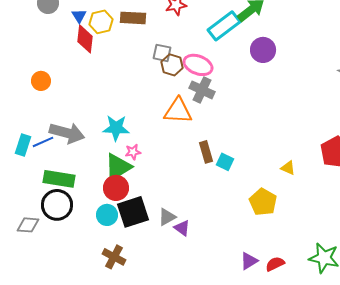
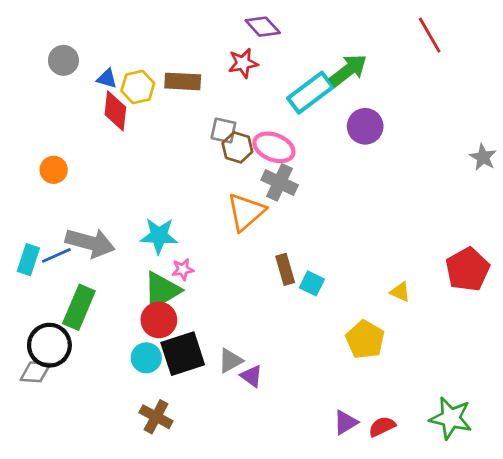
blue triangle: (79, 16) -> (107, 79), turned -42
orange triangle: (178, 111) -> (246, 212), turned -44
green rectangle: (59, 179) -> (79, 307), turned -76
black circle: (57, 205) -> (49, 345), moved

